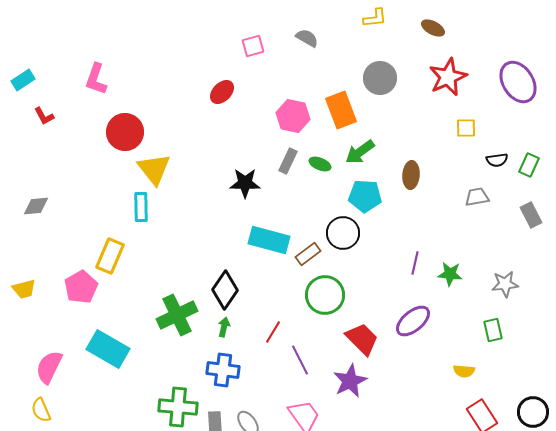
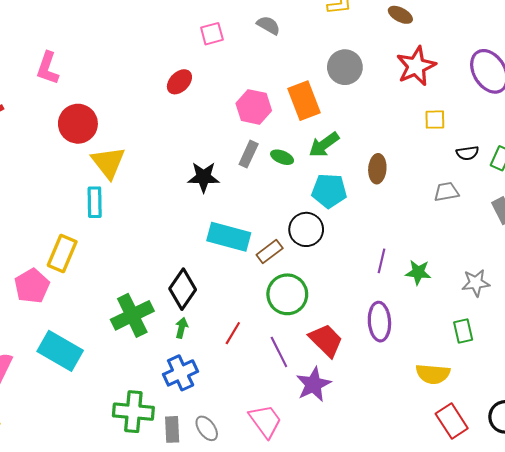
purple ellipse: (413, 321) -> (379, 322), turned -54
purple line: (300, 360) -> (279, 352), moved
blue cross: (223, 370) -> (181, 373), turned -32
yellow semicircle: (464, 371) -> (433, 374), size x1.5

